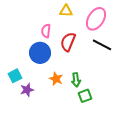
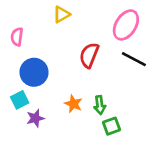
yellow triangle: (66, 11) -> (62, 14), moved, turned -32
pink semicircle: (46, 31) -> (17, 37), moved
blue circle: (40, 53) -> (34, 72), moved

